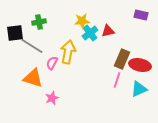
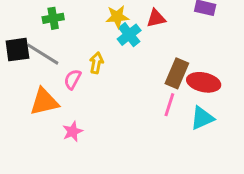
red triangle: (108, 31) -> (156, 18), moved
black square: (15, 33) -> (17, 50), moved
yellow arrow: (68, 52) -> (96, 63), size x0.6
orange triangle: (33, 78) -> (44, 102), turned -30

